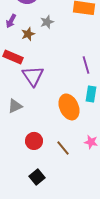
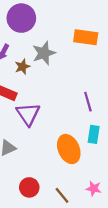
gray star: (47, 22) -> (44, 53), size x1.5

